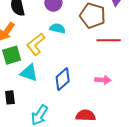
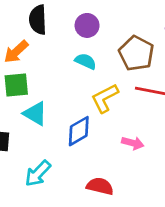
yellow L-shape: (36, 44) -> (105, 98), moved

